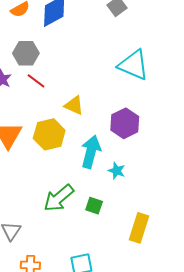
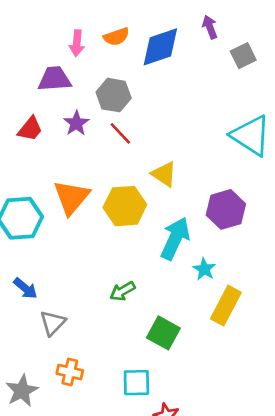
green arrow: (59, 198) -> (122, 291), size x0.6
green square: (94, 206) -> (163, 333), moved, size x1.4
yellow rectangle: (139, 228) -> (226, 306), moved

